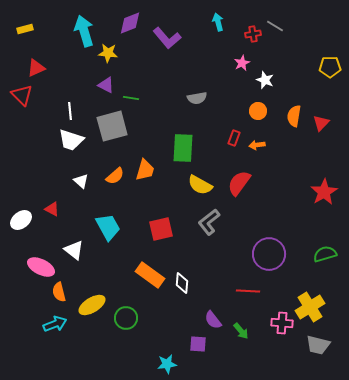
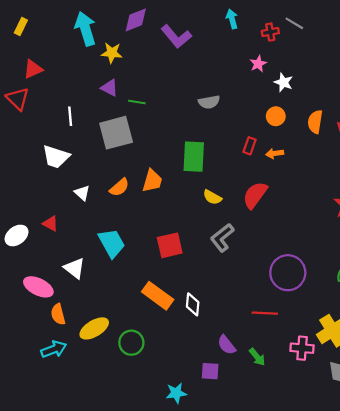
yellow rectangle: (25, 29) -> (21, 27), turned -49
white trapezoid: (71, 140) -> (56, 157), moved
yellow semicircle: (200, 185) -> (212, 197), size x0.7

